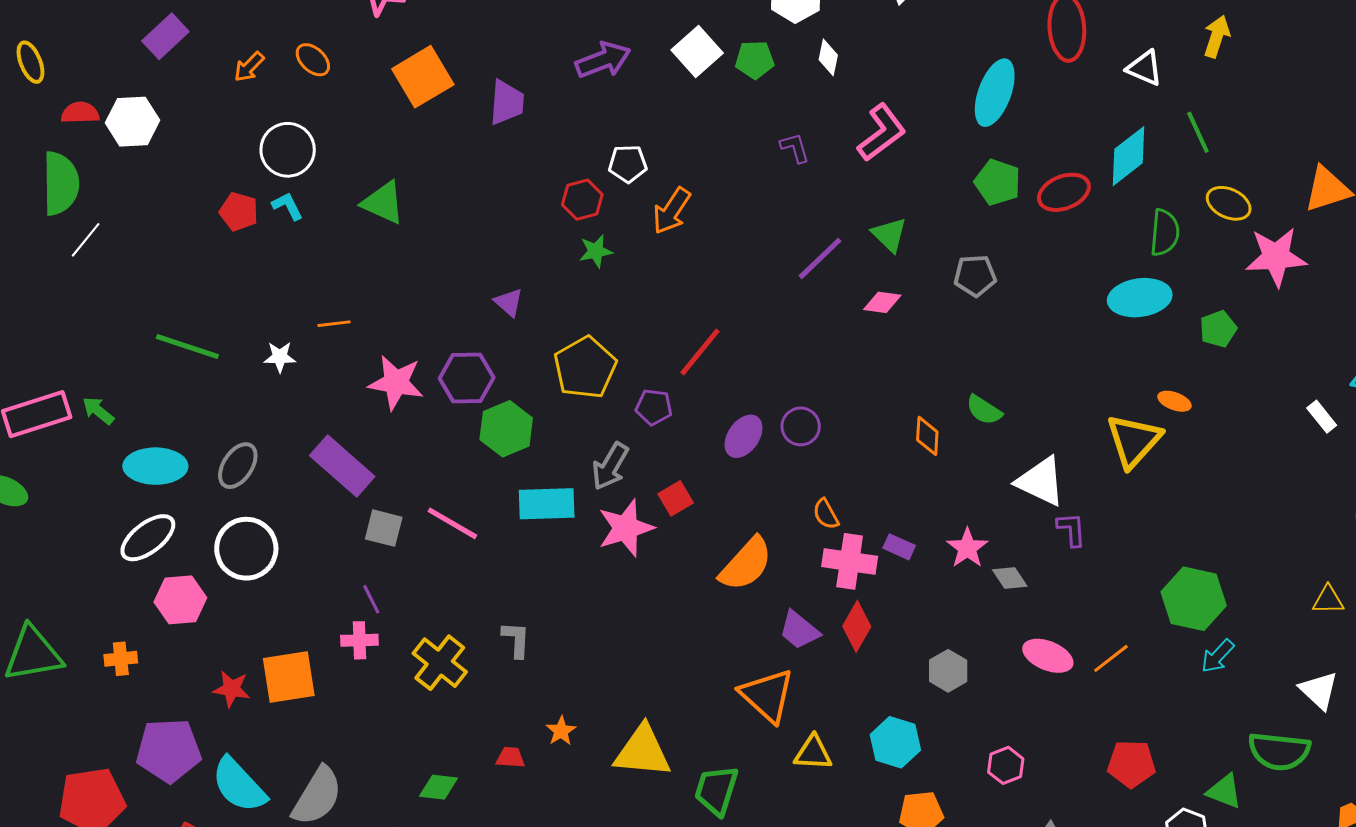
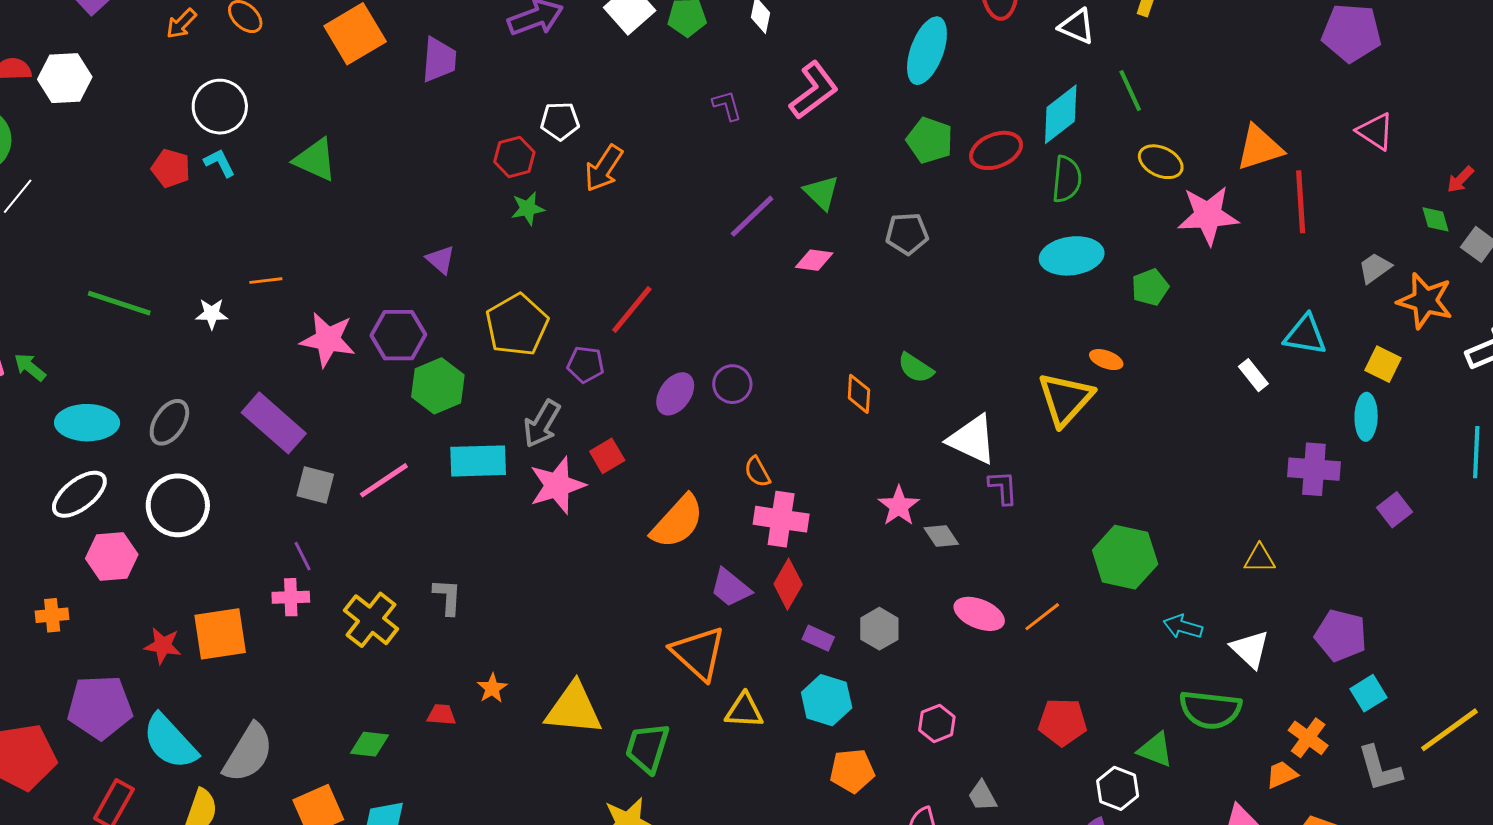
green semicircle: (1165, 233) -> (1067, 179), moved
pink line: (452, 523) -> (384, 480), turned -64
purple rectangle: (899, 547) -> (818, 638), moved
cyan arrow: (1218, 656) -> (1183, 627), moved, turned 63

